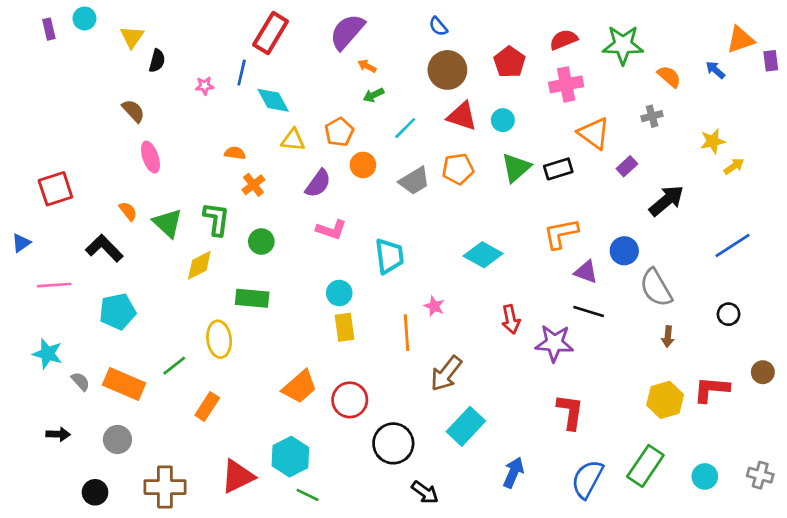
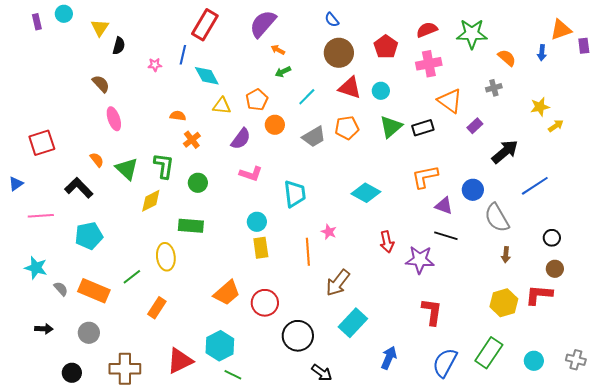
blue arrow: (715, 70) -> (542, 53), turned -126
blue line: (732, 245) -> (535, 186), moved
brown circle: (763, 372) -> (555, 269), moved

